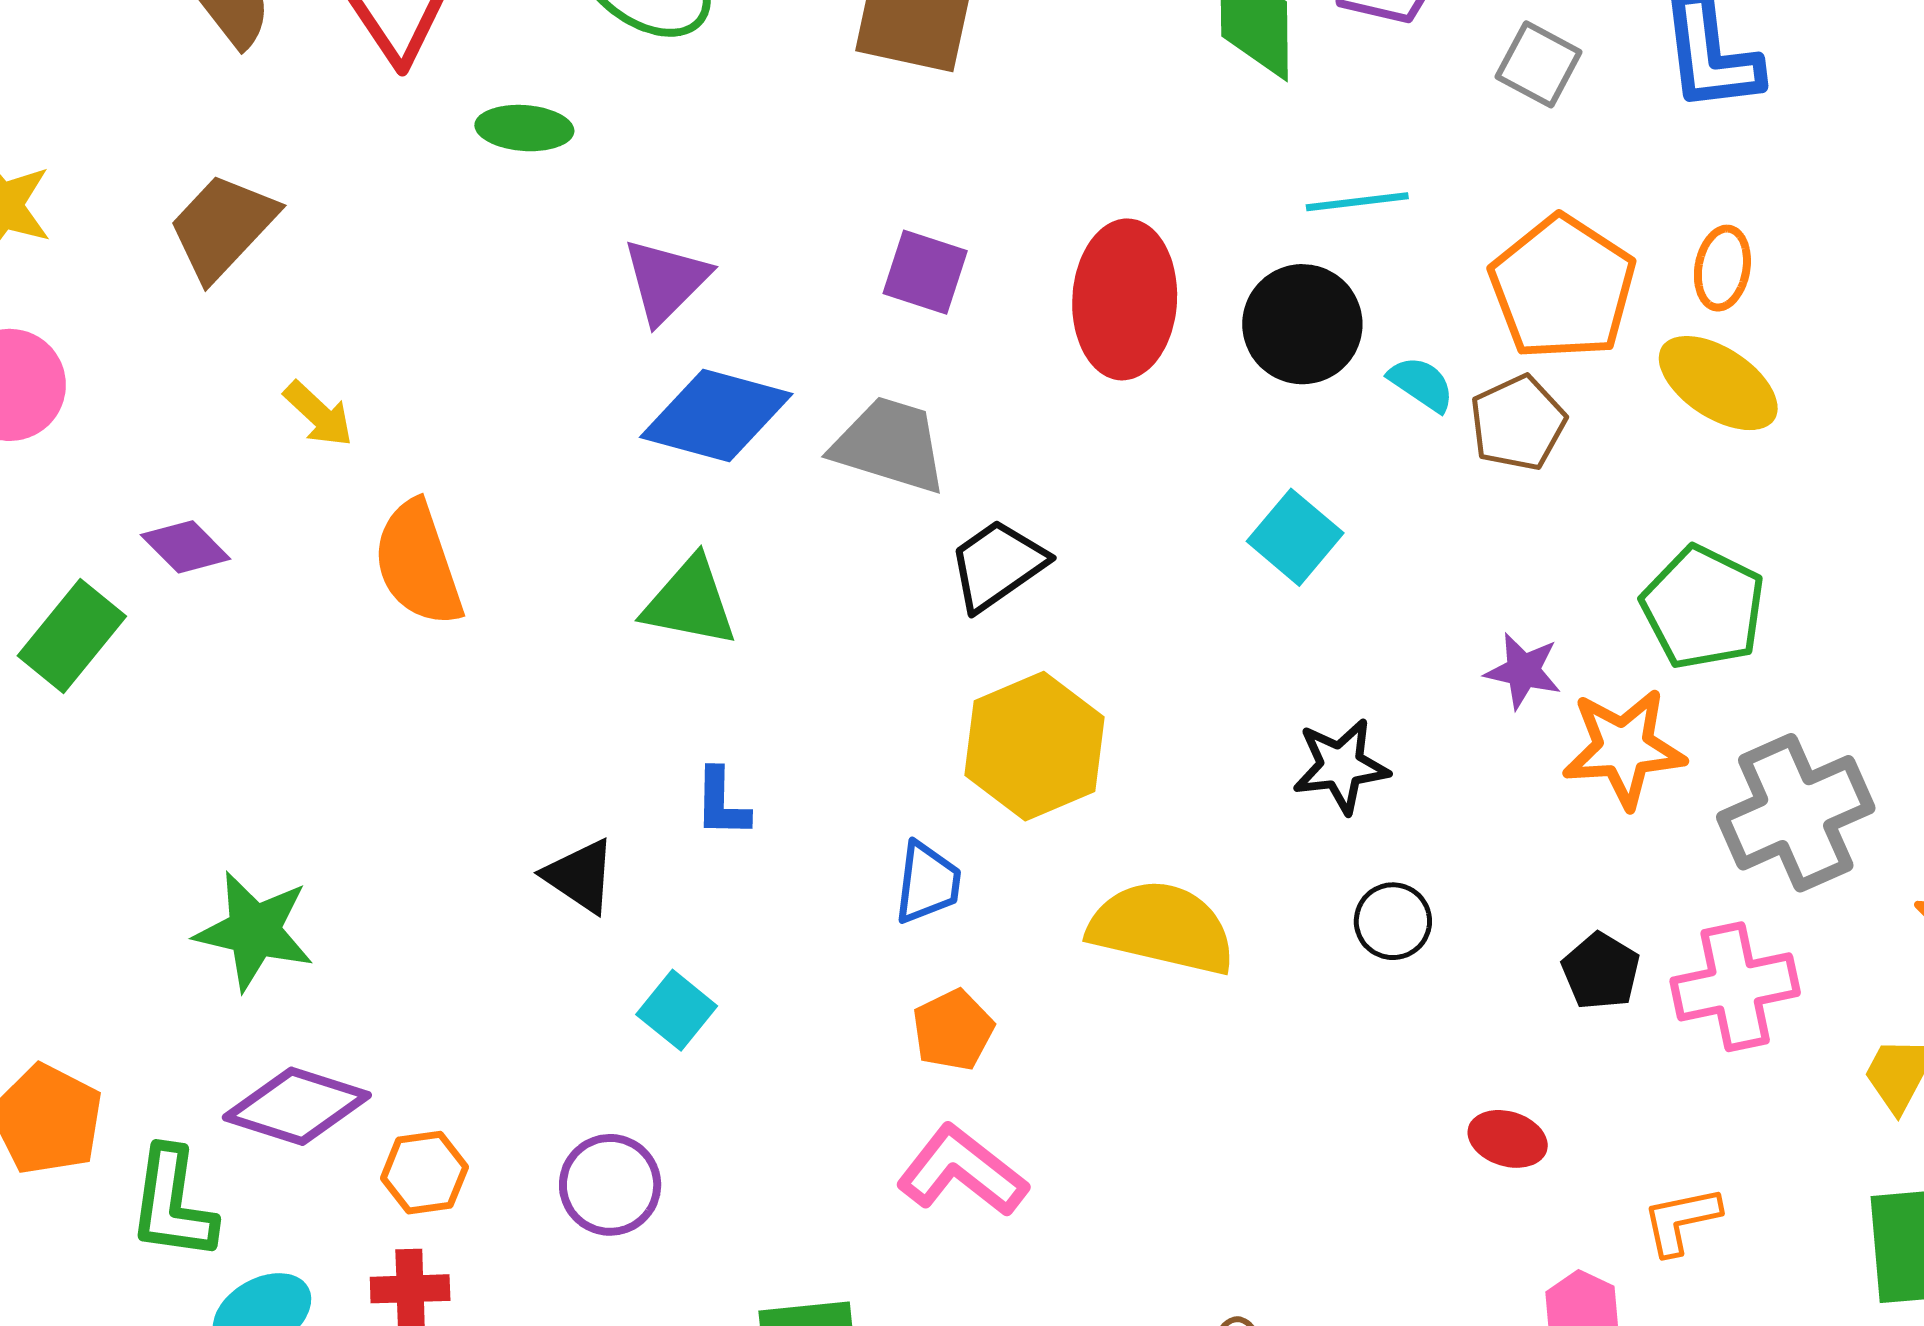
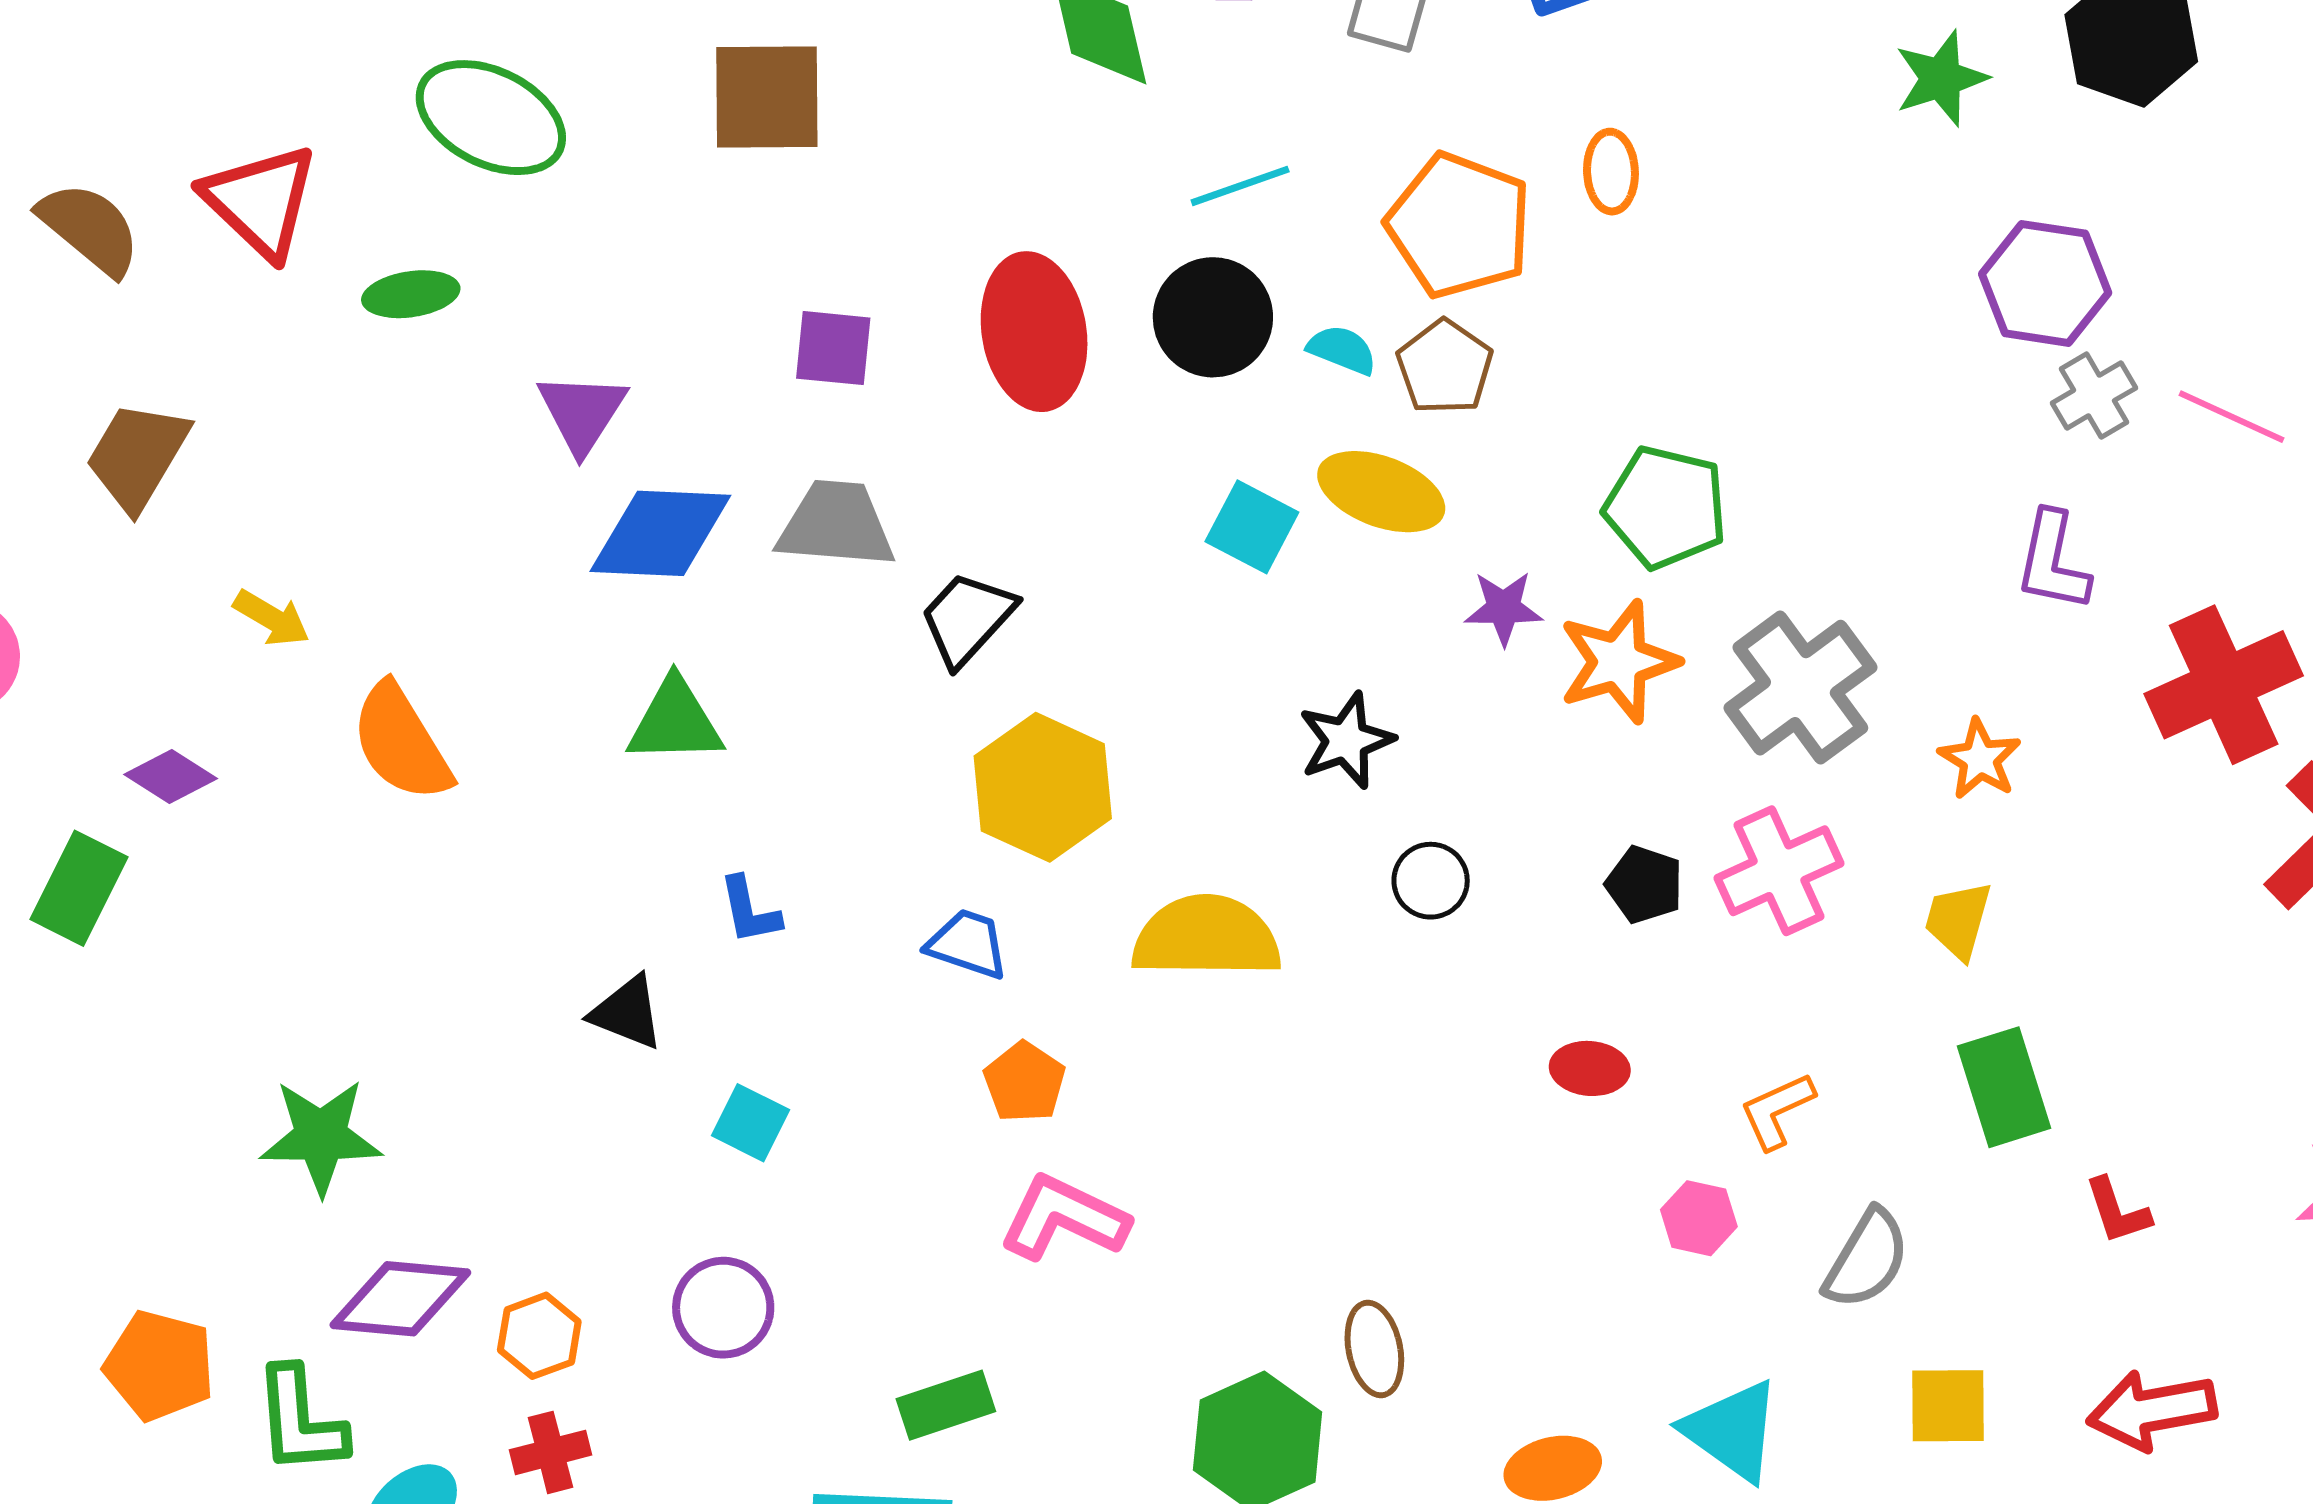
yellow ellipse: (1718, 383) -> (1381, 492), moved
blue trapezoid: (927, 883) -> (968, 944), turned -66

